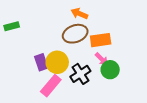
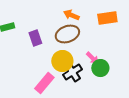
orange rectangle: (101, 40) -> (107, 18), moved
purple rectangle: (41, 62) -> (35, 38), moved
yellow circle: (57, 62) -> (62, 61), moved

